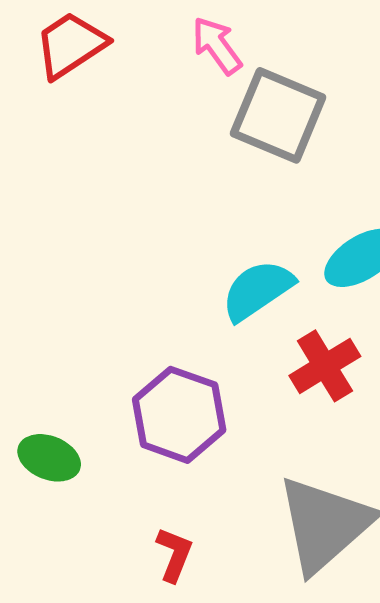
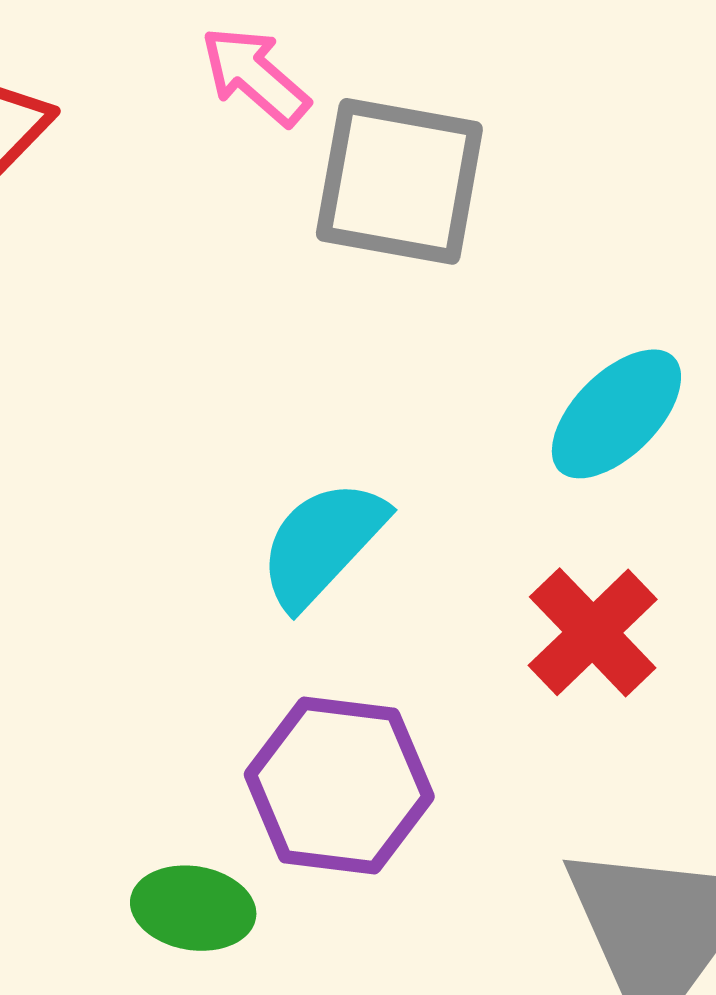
cyan semicircle: (257, 290) -> (322, 543), moved
green ellipse: (49, 458) -> (193, 908), moved

